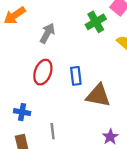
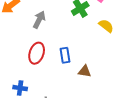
brown triangle: (98, 95) -> (85, 71), size x0.6

